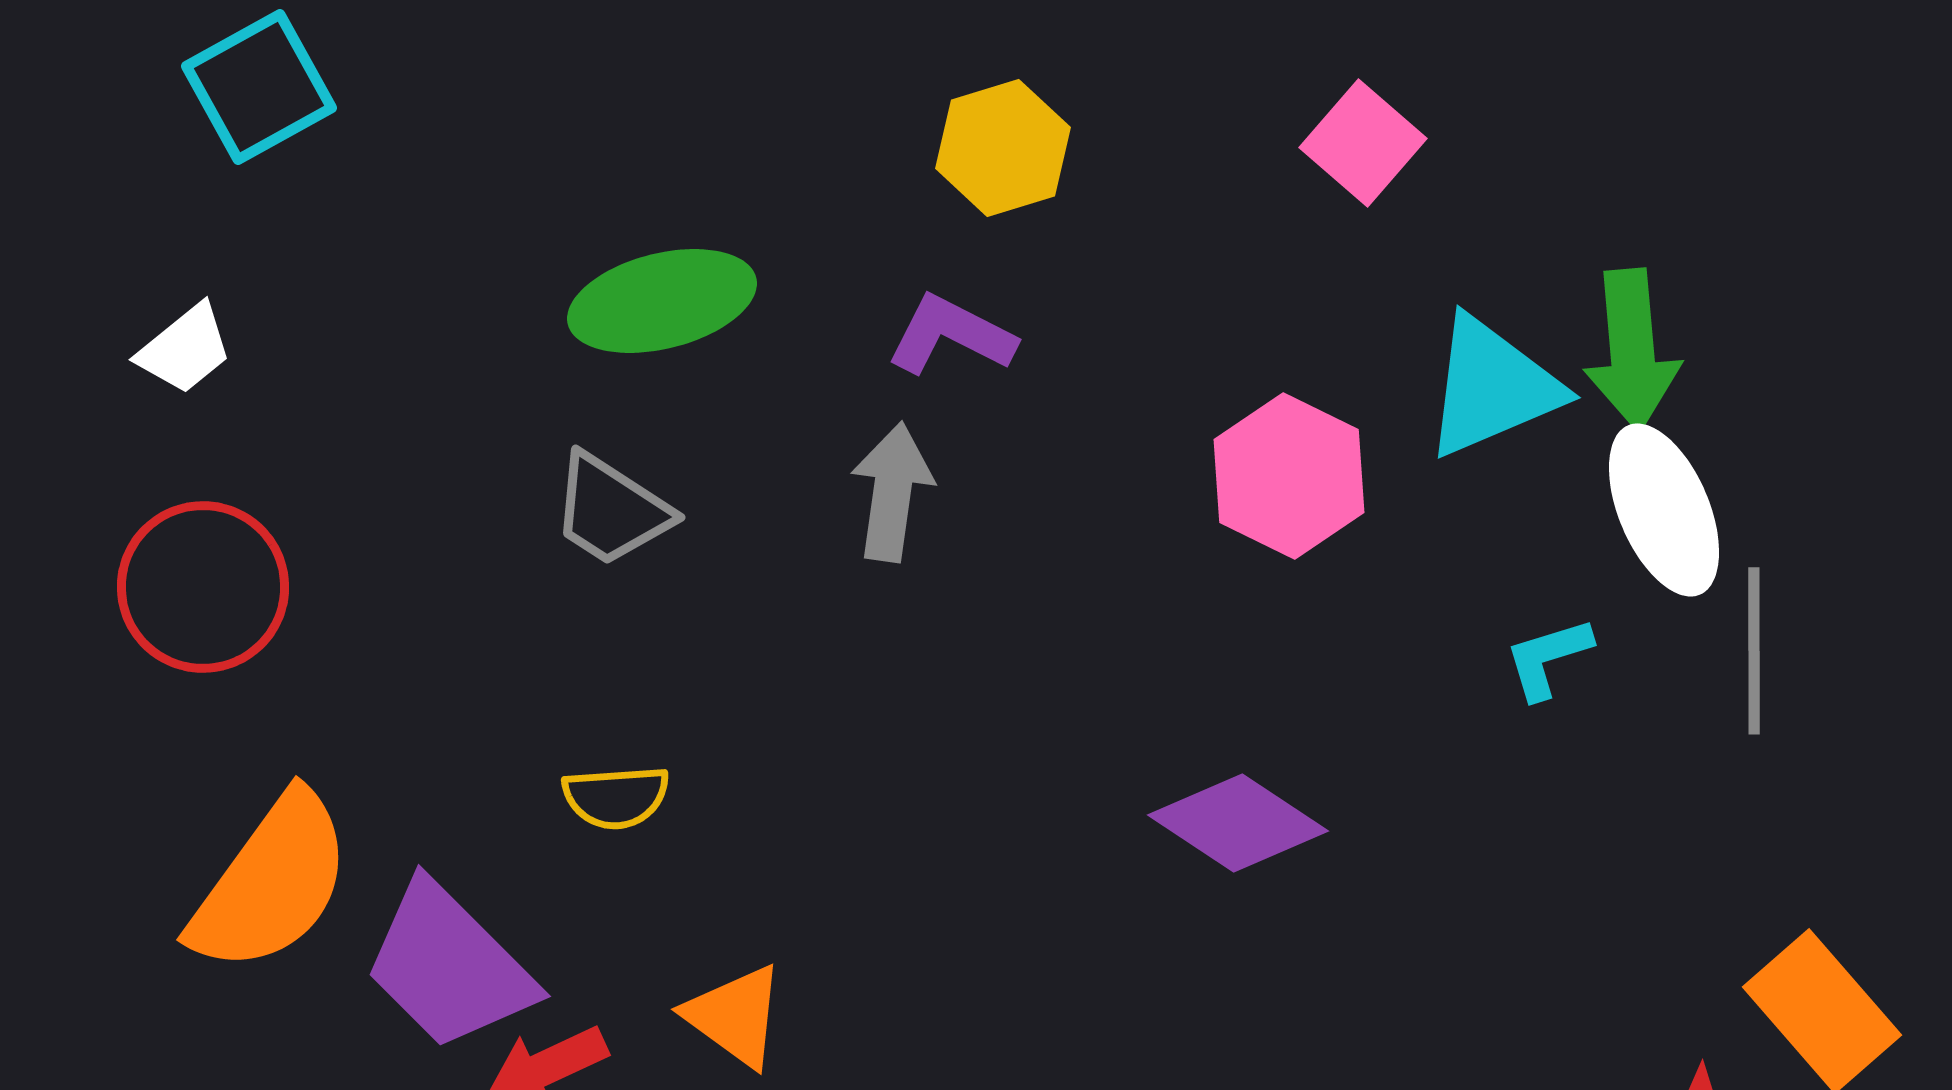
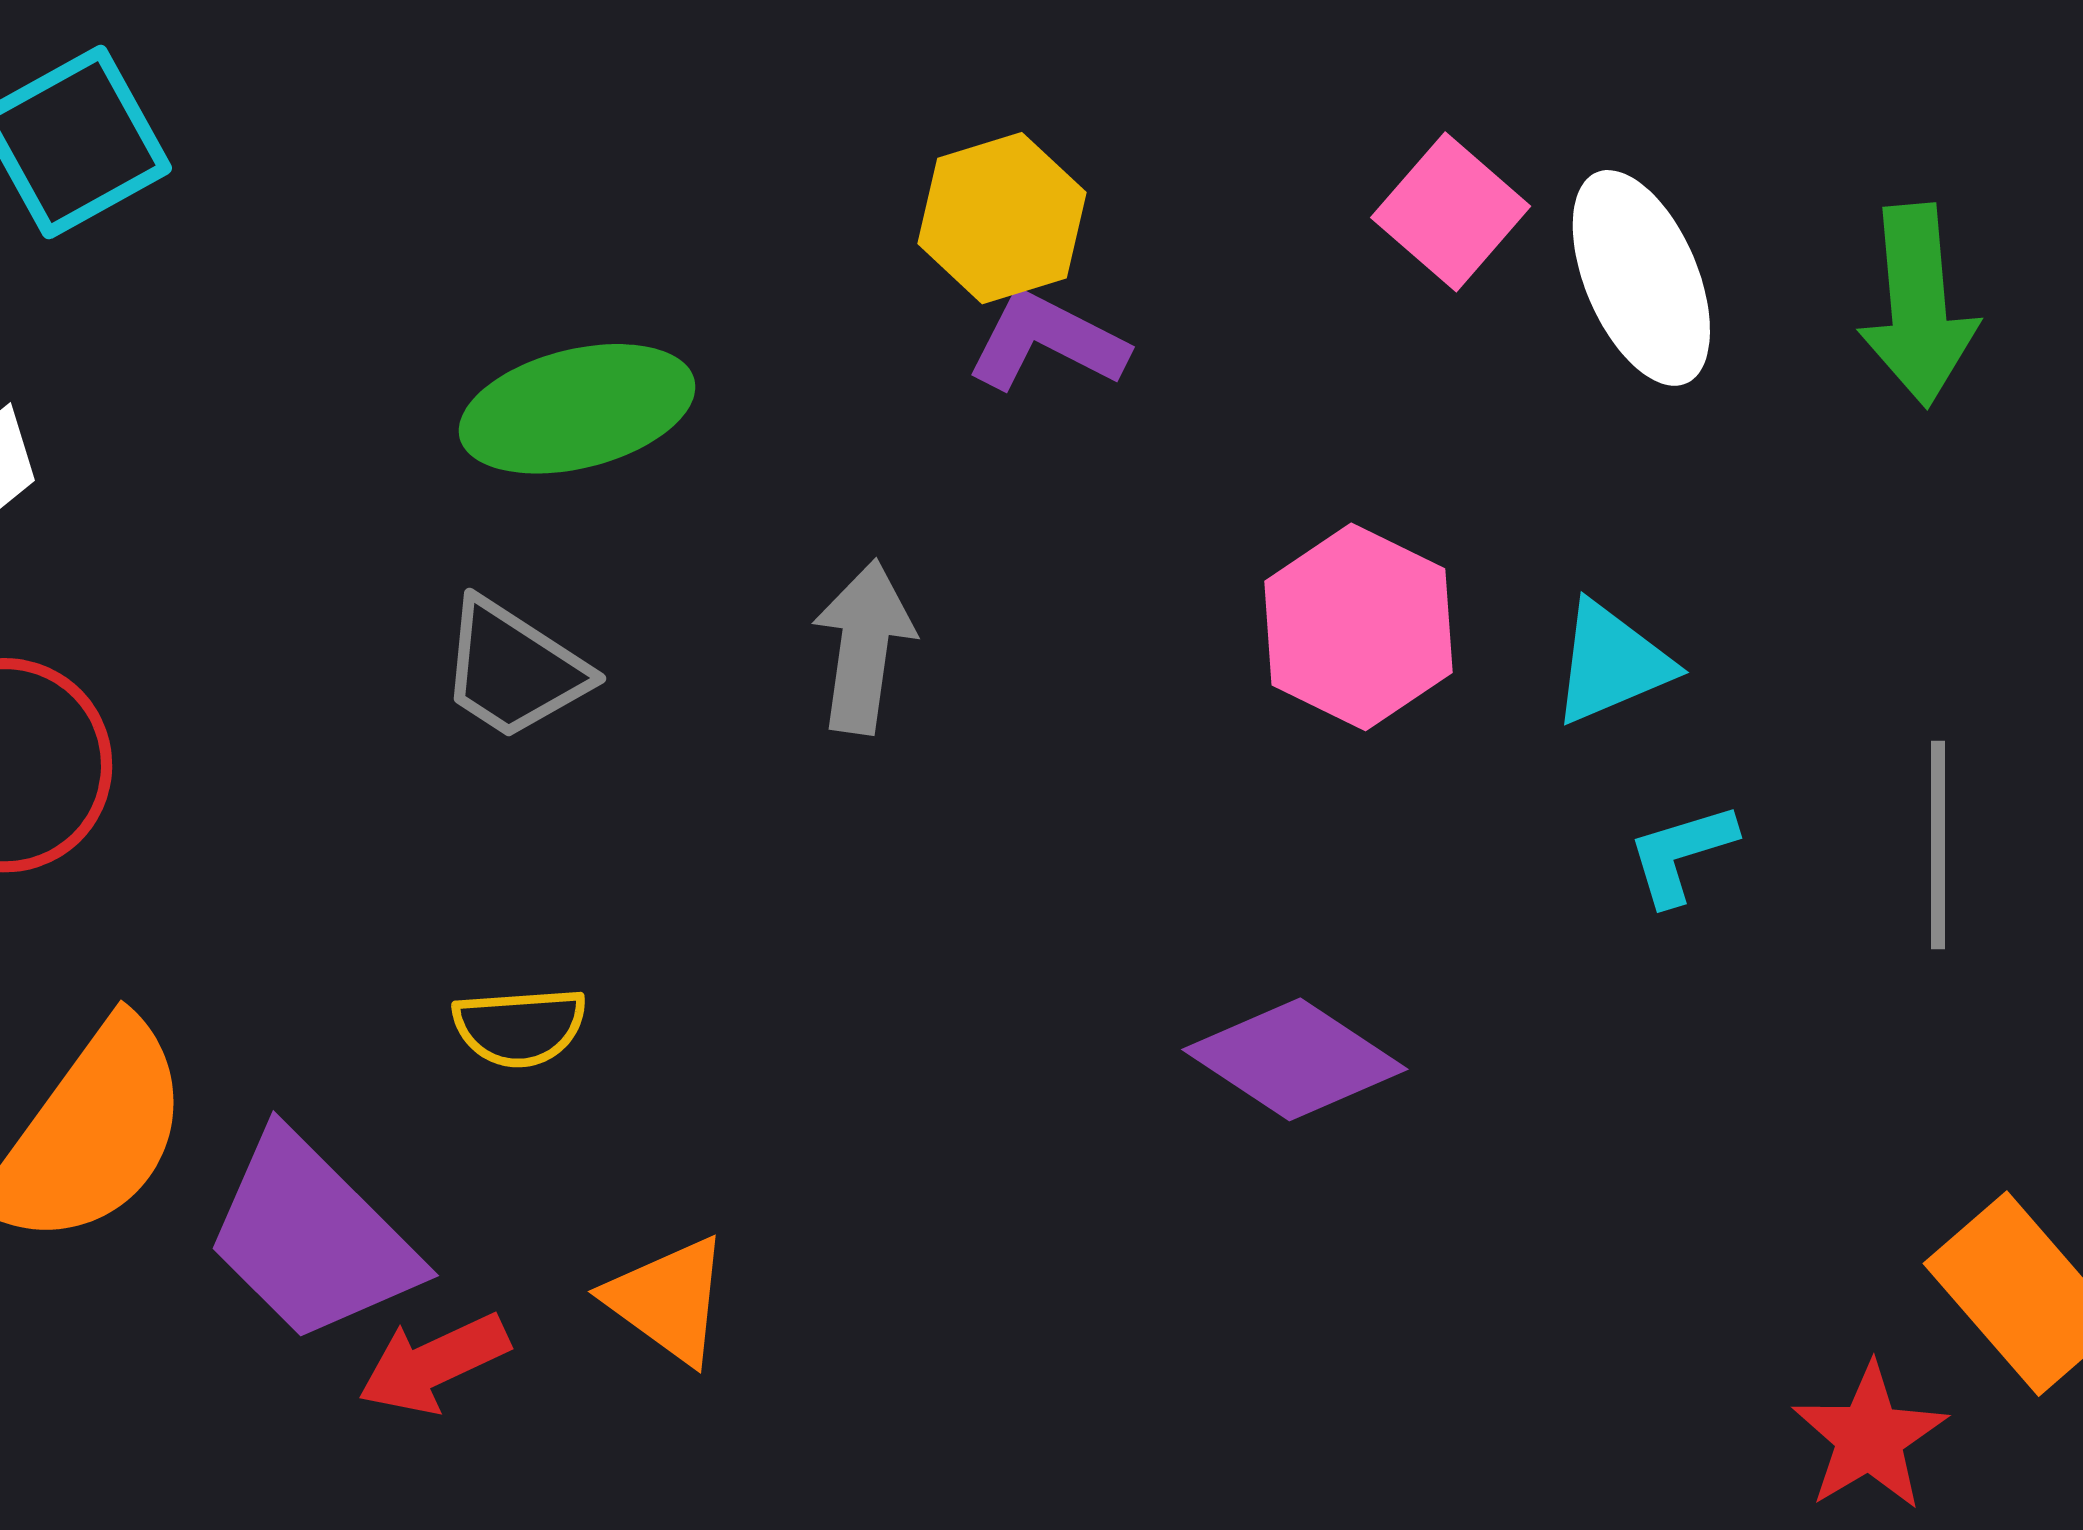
purple L-shape: (951, 335) -> (1047, 341), moved
green arrow: (1632, 350) -> (1918, 305), moved
cyan triangle: (1492, 387) -> (1611, 663), moved, size x0.7
white ellipse: (1664, 510) -> (1641, 278), moved

